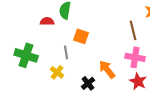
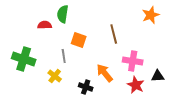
brown line: (133, 30) -> (114, 34), moved
black cross: (88, 83) -> (86, 87), turned -32

